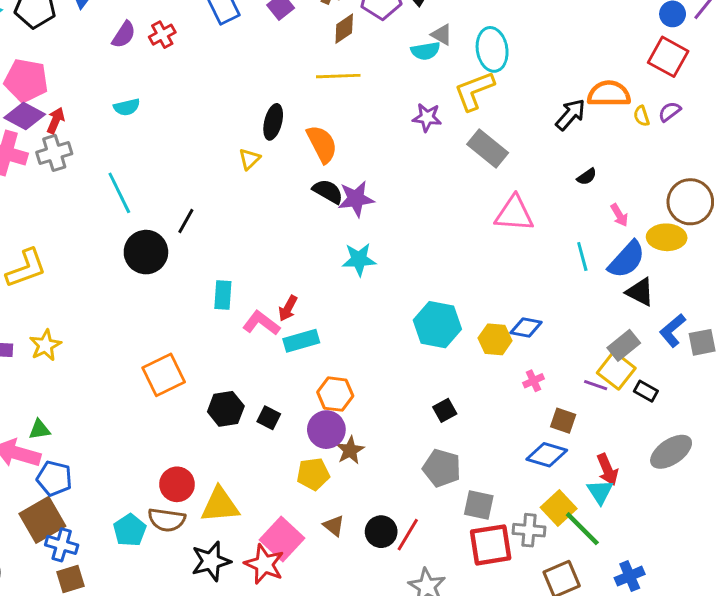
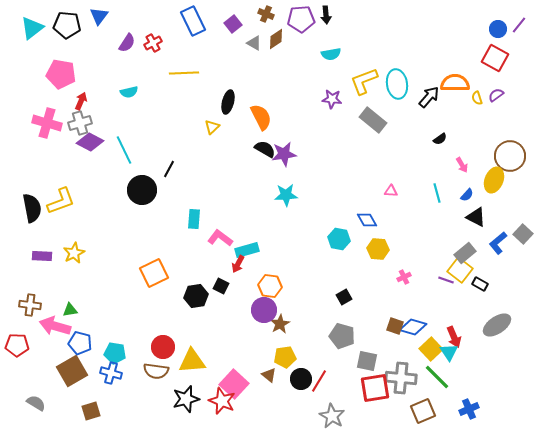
gray triangle: (442, 35) -> (254, 43), moved
cyan ellipse: (492, 49) -> (397, 84), moved
yellow line: (338, 76) -> (184, 73), moved
purple diamond: (25, 116) -> (90, 142), moved
pink triangle: (514, 214) -> (391, 191), moved, size x0.5
yellow ellipse: (667, 237) -> (494, 180), turned -70
blue semicircle: (627, 259) -> (467, 195), size x0.5
red arrow: (288, 308) -> (238, 264), moved
cyan hexagon: (437, 325) -> (339, 239), size x0.7
blue diamond: (526, 328) -> (367, 220), moved, turned 50
gray square: (702, 342) -> (523, 234), moved, turned -36
black square: (269, 418) -> (221, 286), moved
brown square: (563, 421) -> (395, 326), moved
yellow pentagon: (313, 474) -> (285, 357), moved
yellow square: (559, 508) -> (431, 349), moved
cyan pentagon: (130, 530) -> (115, 353), moved, turned -30
gray cross: (529, 530) -> (401, 378), size x1.4
blue cross: (62, 545) -> (111, 373), moved

